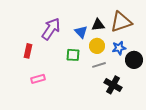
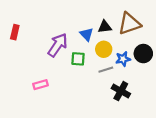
purple arrow: (51, 29) -> (58, 45), moved
blue star: (119, 48) -> (123, 59), moved
red rectangle: (28, 51) -> (15, 32), moved
black circle: (134, 60) -> (143, 54), moved

